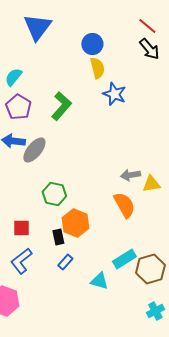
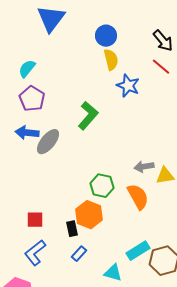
red line: (147, 26) -> (161, 67), moved
green L-shape: (61, 106) -> (88, 116), moved
green hexagon: (54, 194) -> (102, 186), moved

